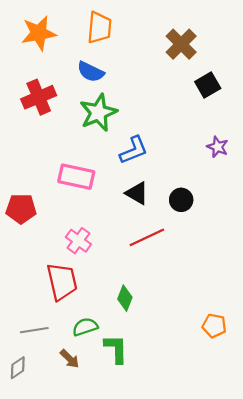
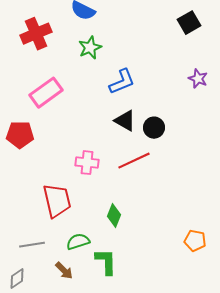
green star: (98, 113) -> (90, 48), size x0.7
pink rectangle: (76, 177) -> (46, 93), moved, turned -48
black circle: (181, 200) -> (154, 128), moved
pink cross: (78, 241) -> (87, 163), moved, turned -30

